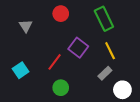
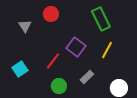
red circle: (61, 14) -> (51, 14), moved
yellow line: (110, 51) -> (107, 50), turned 54
gray rectangle: (105, 73) -> (87, 77), moved

